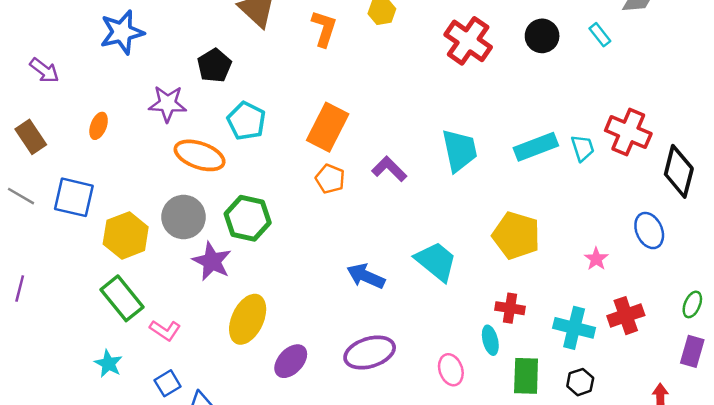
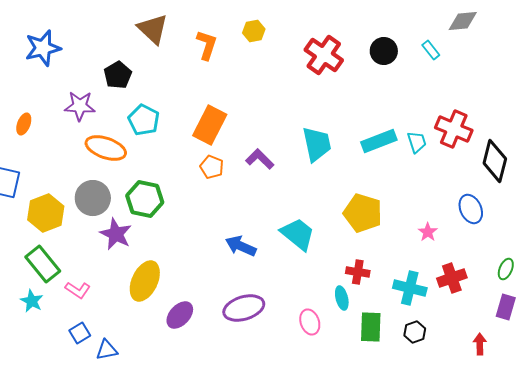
cyan star: (108, 364) -> (32, 301), moved

